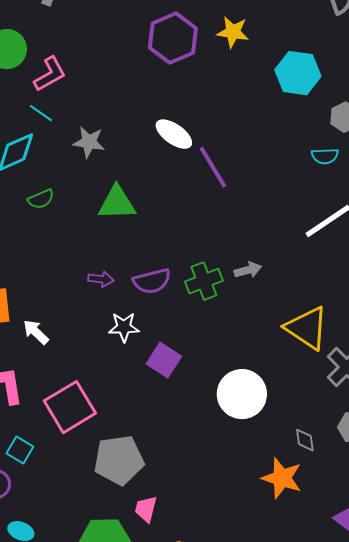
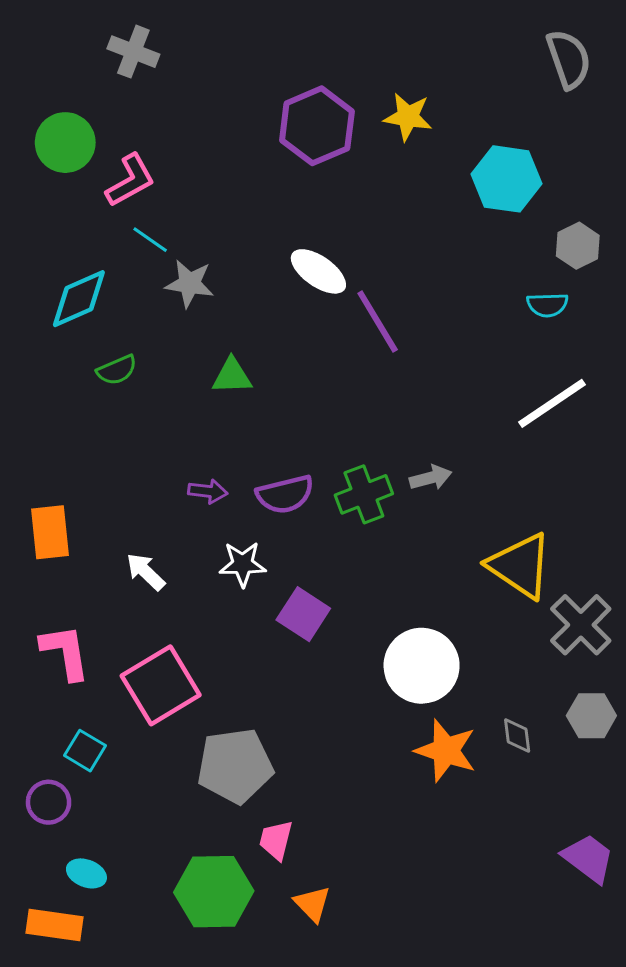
cyan line: (41, 113) -> (150, 240), moved
green triangle: (117, 203) -> (232, 376), size x0.7
white arrow: (36, 332) -> (146, 572), moved
orange star: (282, 478) -> (446, 751), moved

